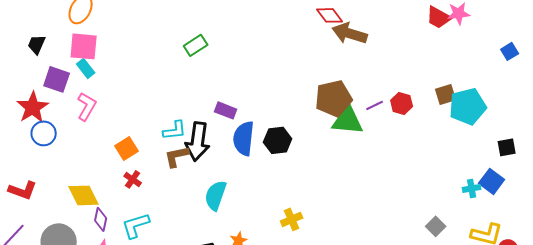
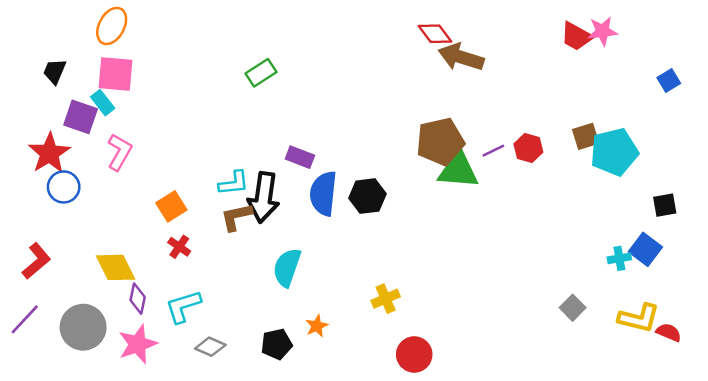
cyan rectangle: (86, 68) -> (103, 103), moved
red L-shape: (23, 190) -> (36, 261), turned -60

